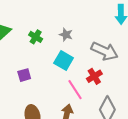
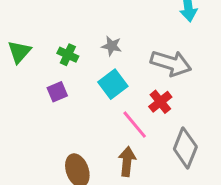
cyan square: (64, 61) -> (113, 84), turned 30
purple square: (24, 75) -> (57, 92), moved

